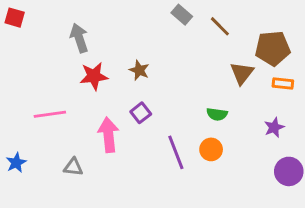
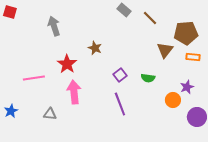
red star: (94, 76) -> (67, 64), moved, turned -30
purple square: (141, 113) -> (120, 75), moved
orange circle: (211, 149) -> (173, 100), moved

